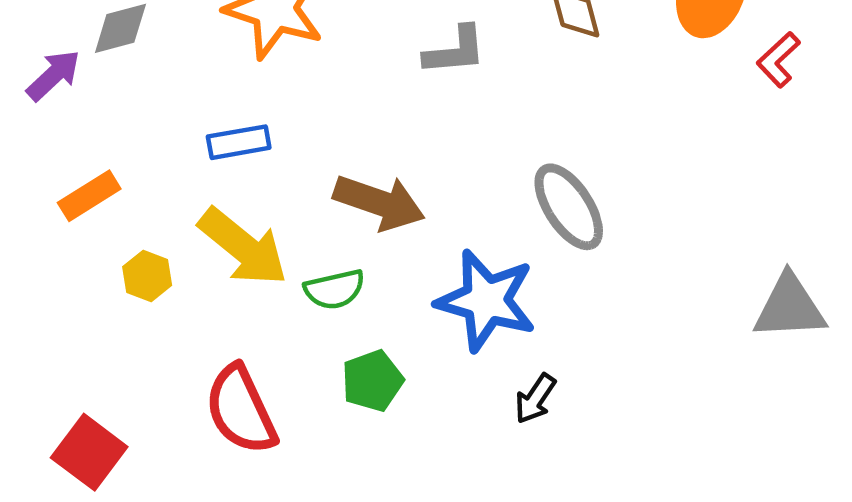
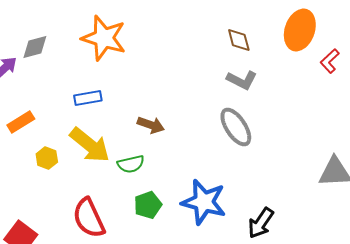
gray L-shape: (455, 51) -> (242, 80), moved, turned 32
brown arrow: (379, 202) -> (151, 125), size x0.7
blue star: (486, 301) -> (204, 202), moved
black arrow: (535, 399) -> (261, 223), moved, size x1.4

